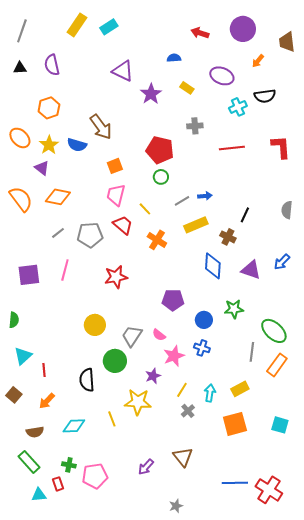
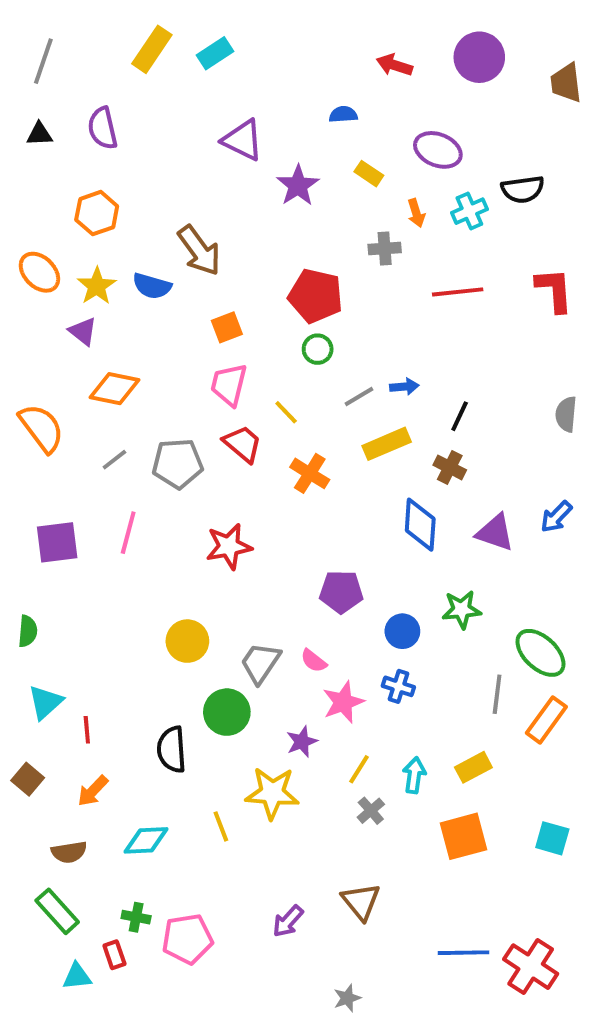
orange arrow: (258, 61) -> (416, 213), moved, turned -56
orange semicircle: (21, 199) -> (41, 428), moved
black line: (245, 215) -> (460, 416), moved

